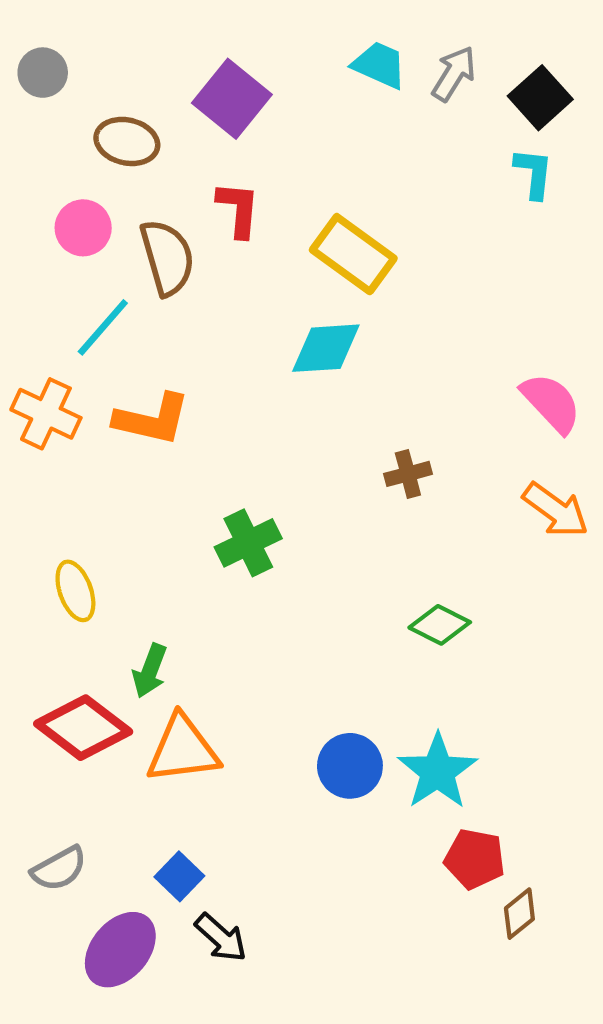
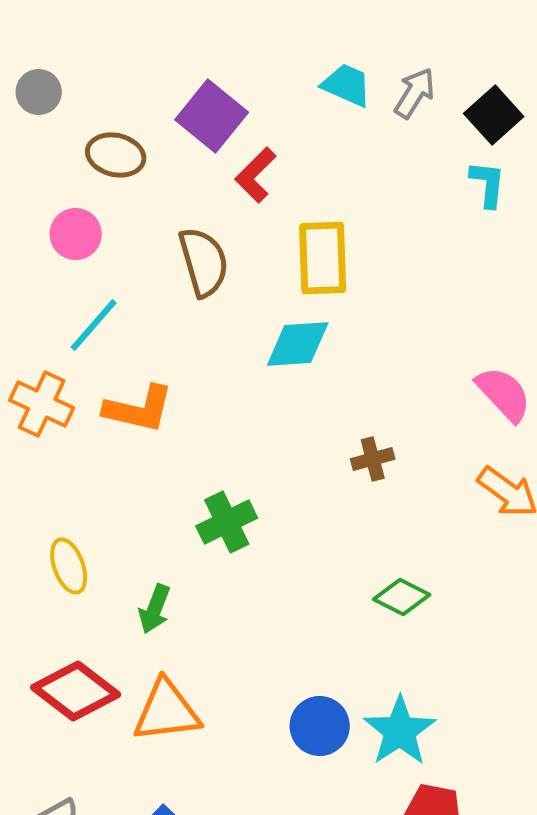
red L-shape: (238, 209) -> (256, 175), moved, turned -140
yellow rectangle: (353, 254) -> (323, 258), turned 52
brown semicircle: (167, 257) -> (204, 262), moved
green arrow: (150, 671) -> (155, 609), moved

